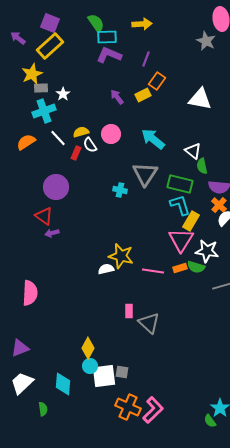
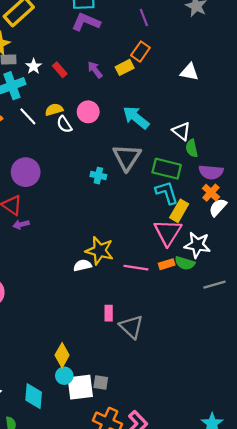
purple line: (146, 59) -> (144, 17), moved, turned -42
white triangle: (200, 99) -> (189, 72), size x0.7
red rectangle: (76, 153) -> (60, 70), moved, turned -64

